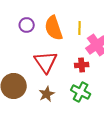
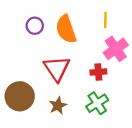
yellow line: (80, 28) -> (105, 20), moved
green cross: (81, 92) -> (97, 103), turned 30

